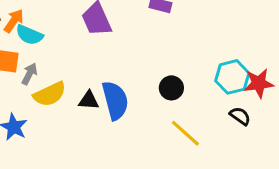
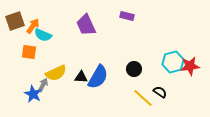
gray arrow: (29, 74) -> (43, 85), moved
blue semicircle: (115, 100) -> (98, 77), turned 45
black semicircle: (240, 116) -> (160, 92), moved

